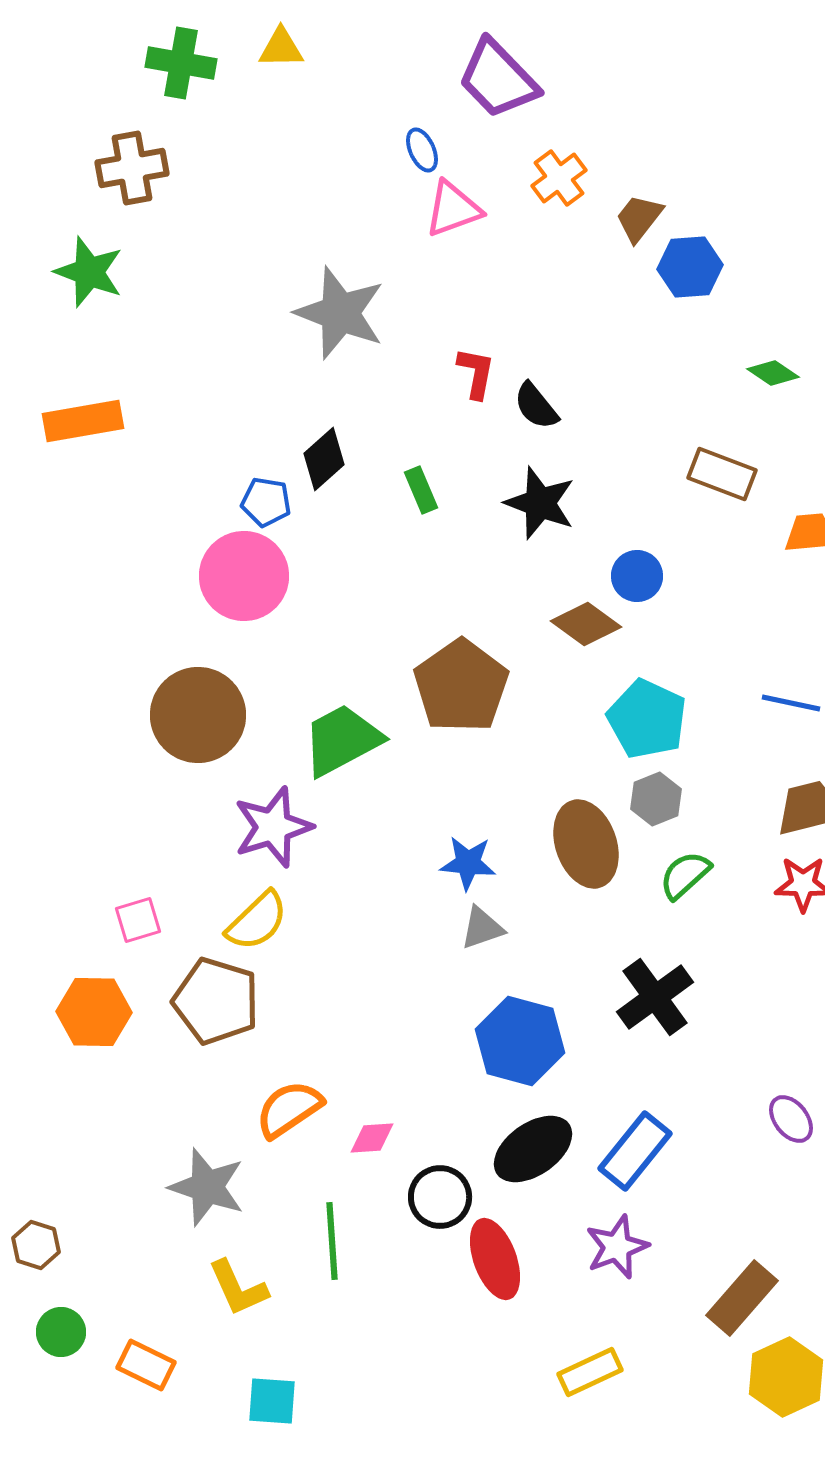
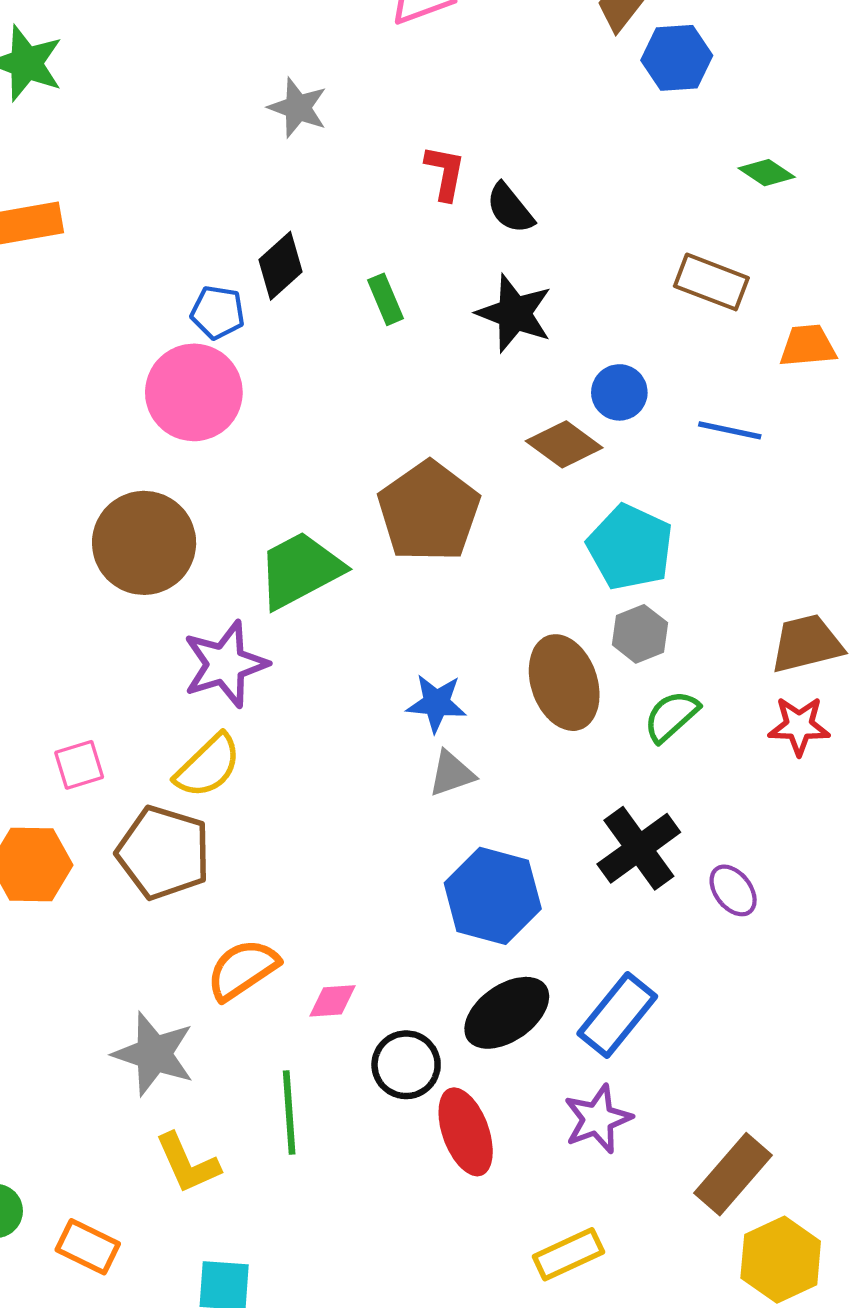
gray star: (340, 313) -> (298, 108), size x0.6
blue line: (791, 703) -> (730, 430), moved
purple ellipse: (791, 1119) -> (733, 890), moved

